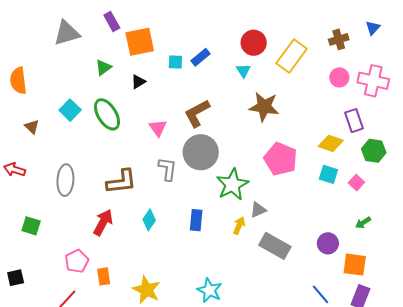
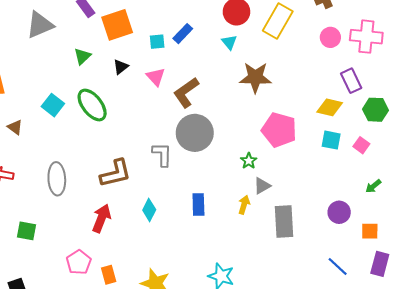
pink triangle: (158, 128) -> (156, 77), moved
green star: (232, 185) -> (249, 161), moved, size x0.5
gray rectangle: (275, 246) -> (284, 222), turned 64
orange square: (355, 265) -> (370, 231), size x0.7

